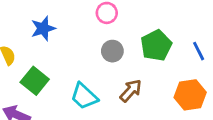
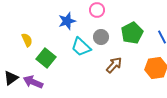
blue star: (43, 28) -> (67, 21), moved
cyan trapezoid: (84, 96) -> (81, 47), moved

